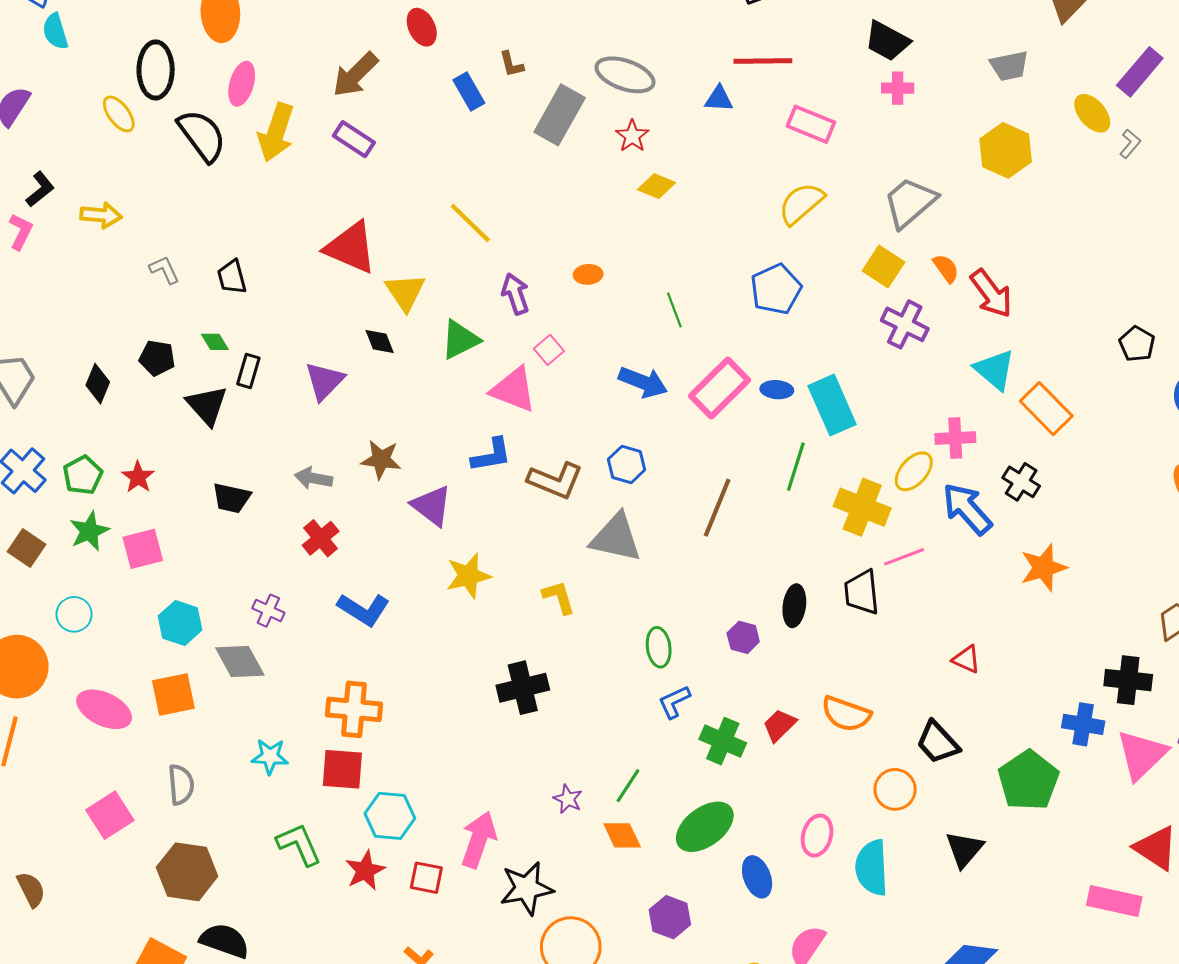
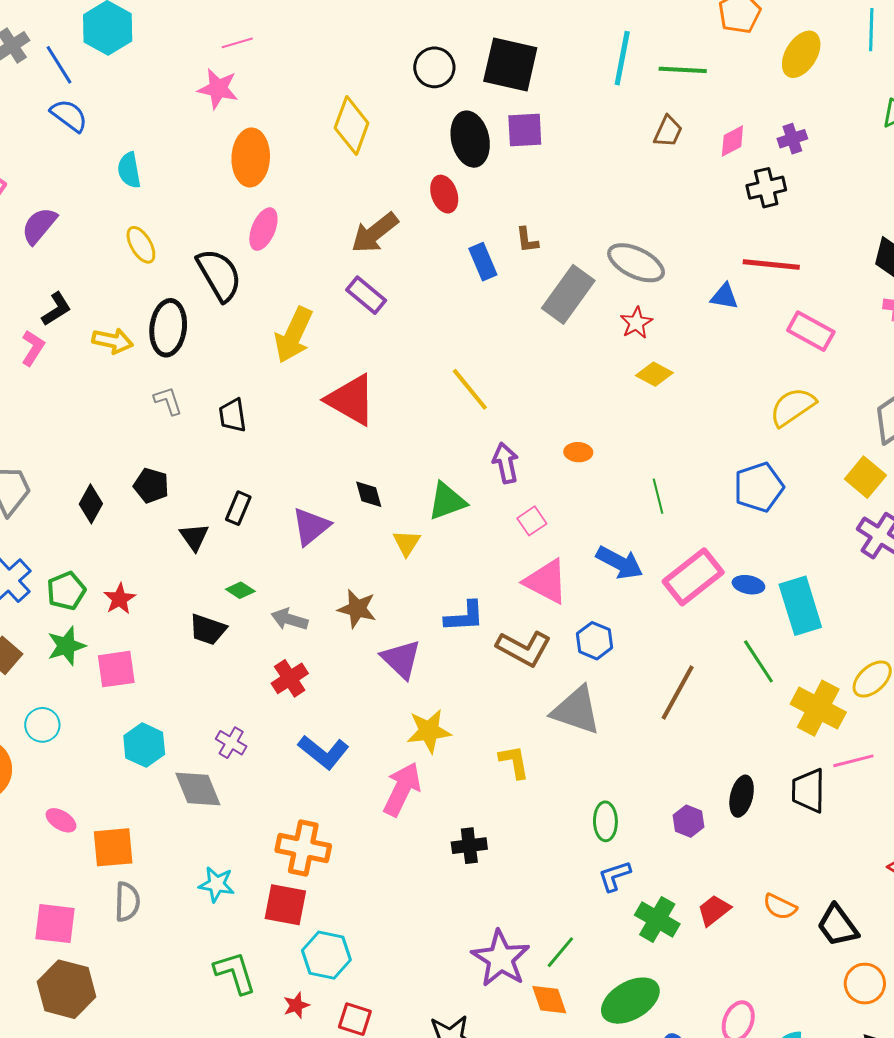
cyan semicircle: (55, 31) -> (129, 170), moved
black ellipse: (156, 70) -> (168, 328), moved
yellow arrow: (276, 132) -> (294, 335), moved
yellow triangle: (405, 292) -> (407, 543), moved, size x0.7
green diamond: (215, 342) -> (240, 590), moved, turned -32
pink triangle: (513, 389) -> (546, 581), moved
black triangle: (207, 405) -> (194, 537), size x0.7
green line: (796, 467) -> (758, 661), turned -57
black cross: (523, 688) -> (469, 846), size x0.7
orange square: (173, 695) -> (113, 847), moved
pink ellipse: (104, 709) -> (61, 820), size x0.6
orange semicircle: (846, 714) -> (780, 907), size x0.7
black trapezoid: (938, 742) -> (838, 926), moved
orange circle: (895, 789) -> (865, 984), moved
purple star: (568, 799) -> (501, 958), size x2.0
pink square: (110, 815) -> (55, 924), turned 33
pink arrow: (479, 840) -> (402, 789), moved
red star: (365, 870) -> (296, 1005), size x0.7
brown hexagon: (187, 872) -> (66, 989), moved

